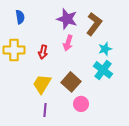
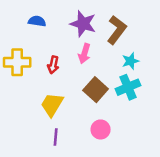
blue semicircle: (20, 17) -> (37, 21), moved, turned -72
cyan cross: (103, 70) -> (128, 87), turned 30
brown square: (71, 82) -> (96, 90), moved

